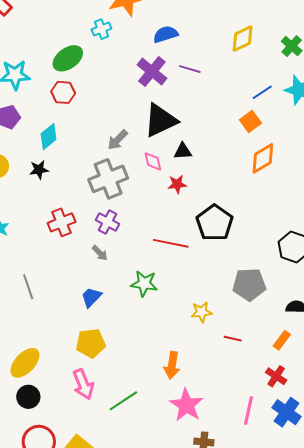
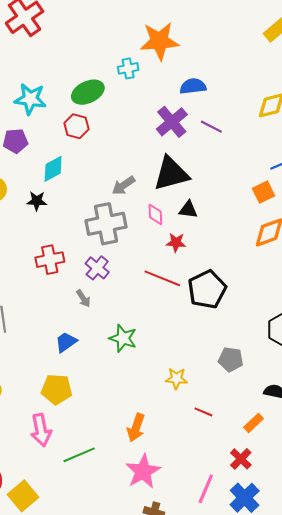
red line: (171, 243) -> (162, 278), moved
gray pentagon: (249, 284) -> (231, 359), size x0.7

